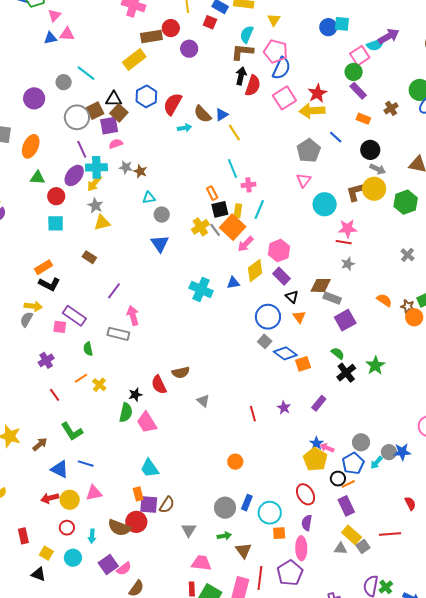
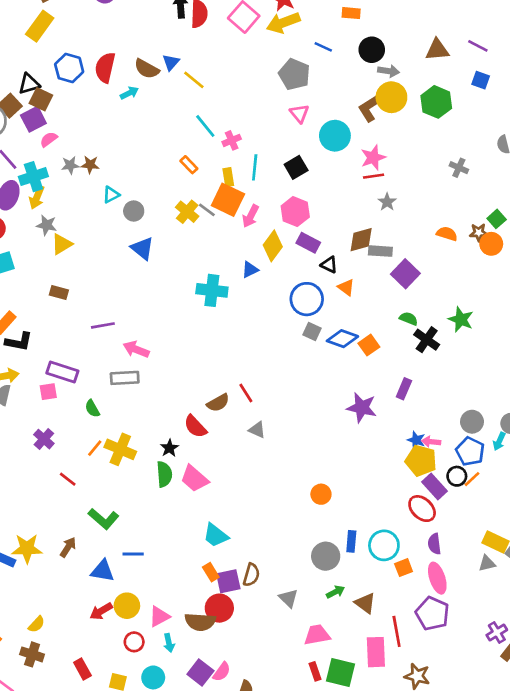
black square: (220, 209) -> (296, 167), moved
purple line: (114, 291) -> (103, 325), turned 60
pink arrow: (133, 316) -> (136, 349), turned -36
yellow cross: (99, 385) -> (120, 449), size x1.6
purple star: (284, 408) -> (362, 408), size x1.6
red line: (253, 414) -> (246, 393), moved
pink triangle: (94, 493) -> (159, 616), moved
purple rectangle: (346, 506) -> (434, 486), moved

